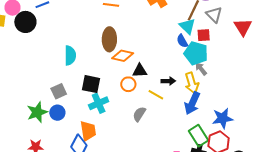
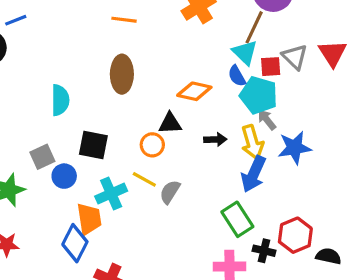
gray triangle: (214, 15) -> (295, 57), moved
orange diamond: (123, 56) -> (194, 91), moved
yellow line: (156, 95) -> (144, 179), moved
cyan cross: (99, 103) -> (111, 194), moved
blue circle: (57, 113) -> (64, 176), moved
blue star: (223, 118) -> (295, 148), moved
green rectangle: (199, 136) -> (237, 219), moved

